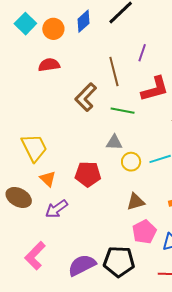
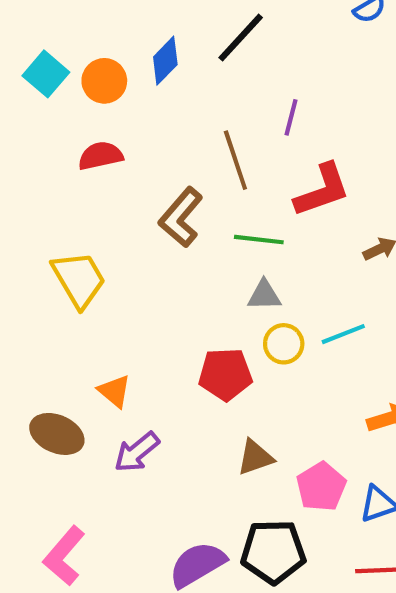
gray triangle: (114, 142) -> (264, 295), moved
yellow trapezoid: (34, 148) -> (79, 279), moved
red pentagon: (88, 174) -> (225, 374), moved
brown triangle: (136, 202) -> (255, 457), moved
pink L-shape: (35, 256) -> (64, 556), moved

